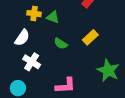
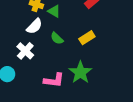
white semicircle: (22, 38) -> (34, 26), moved
green star: (108, 71) -> (80, 72), moved

